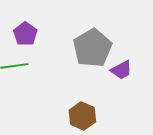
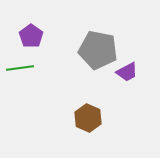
gray pentagon: (92, 48) -> (98, 50), turned -30

